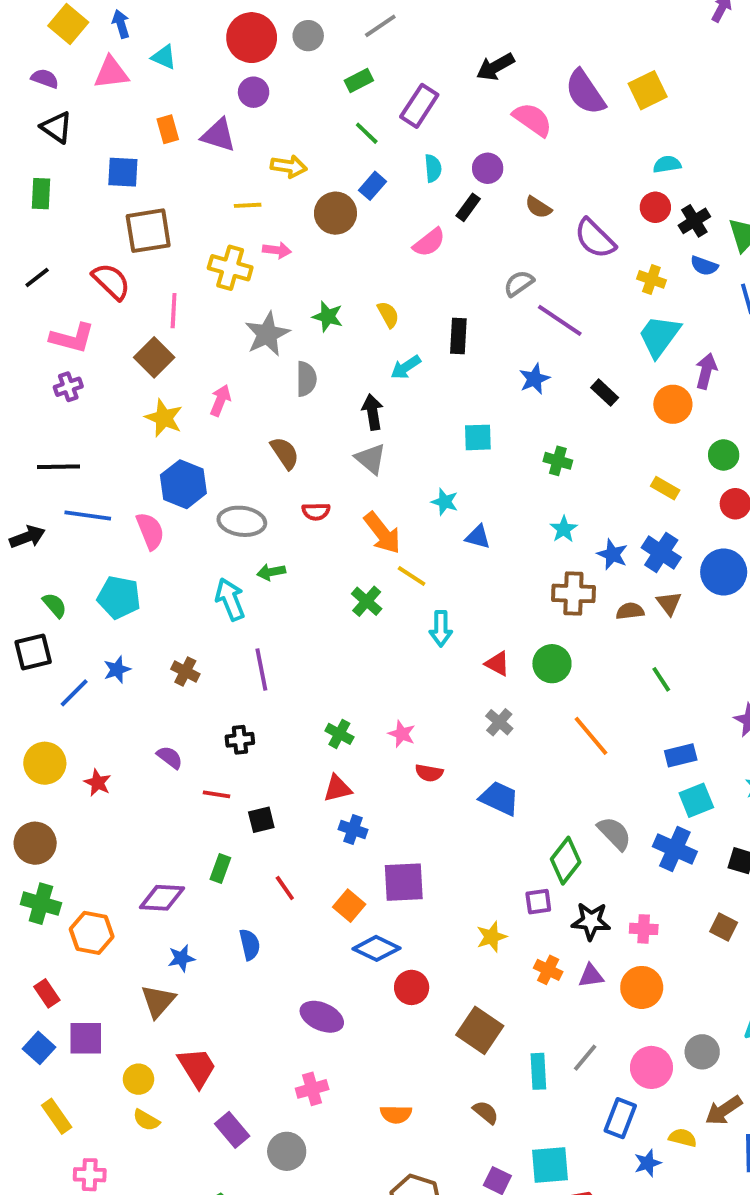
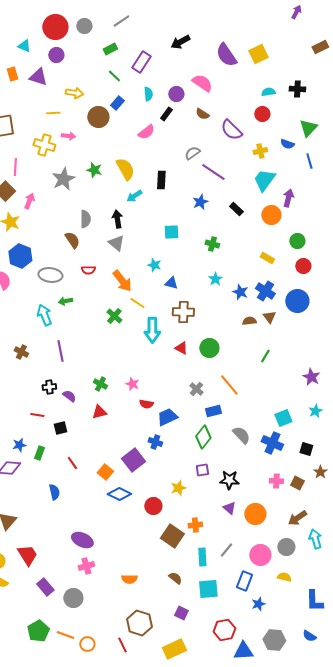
cyan triangle: (164, 57) -> (24, 46), moved
pink semicircle: (532, 119) -> (202, 83), moved
black cross: (694, 221) -> (297, 89), moved, turned 35
yellow cross: (651, 279) -> (260, 151), turned -32
yellow semicircle: (388, 315) -> (125, 169), size x1.6
gray semicircle: (306, 379) -> (85, 219), moved
pink arrow: (220, 400) -> (29, 201), moved
brown cross: (573, 593) -> (183, 312), moved
cyan arrow: (441, 629) -> (152, 330), size x1.4
green line: (661, 679) -> (265, 356), turned 64
gray cross: (499, 722) -> (196, 389), moved
blue rectangle: (681, 755) -> (213, 411), moved
purple semicircle: (170, 757) -> (69, 396), moved
blue trapezoid: (499, 798) -> (167, 417), moved, turned -50
blue cross: (353, 829) -> (155, 442), moved
green diamond: (566, 861) -> (203, 437), moved
purple square: (404, 882) -> (133, 460), turned -35
pink cross: (644, 929) -> (276, 481), moved
blue star: (181, 958) -> (19, 445), moved
orange cross: (548, 970) -> (195, 525), moved, turned -32
purple triangle: (591, 976) -> (229, 508), turned 48
red circle: (412, 987) -> (153, 506), moved
purple ellipse: (322, 1017) -> (82, 540), moved
brown arrow: (724, 1110) -> (297, 518), moved
yellow semicircle: (683, 1138) -> (284, 577), moved
cyan square: (550, 1165) -> (208, 589), moved

